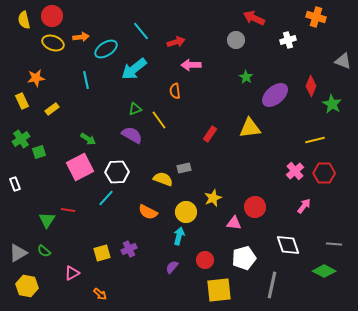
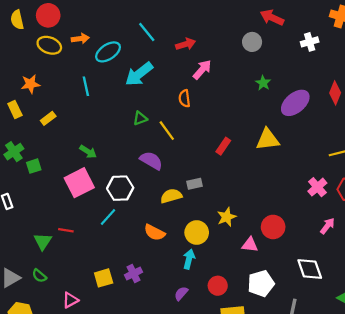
pink arrow: (191, 65) -> (202, 70), turned 132
purple semicircle: (132, 135) -> (151, 160), moved
yellow semicircle: (163, 179) -> (171, 196), turned -36

